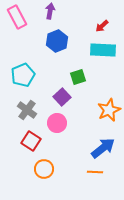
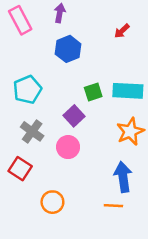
cyan rectangle: (103, 50) -> (128, 91), moved
red square: (31, 141) -> (20, 169), moved
blue arrow: (103, 148) -> (123, 177), turned -60

